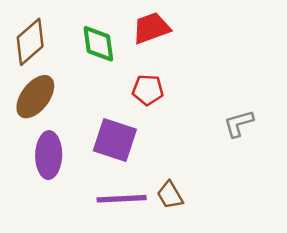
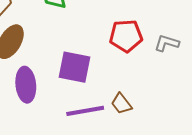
red pentagon: (148, 90) -> (126, 36), moved, size x1.4
gray L-shape: (239, 123) -> (167, 43), turned 40

